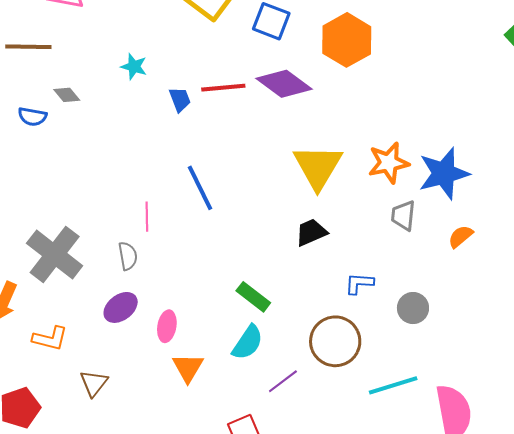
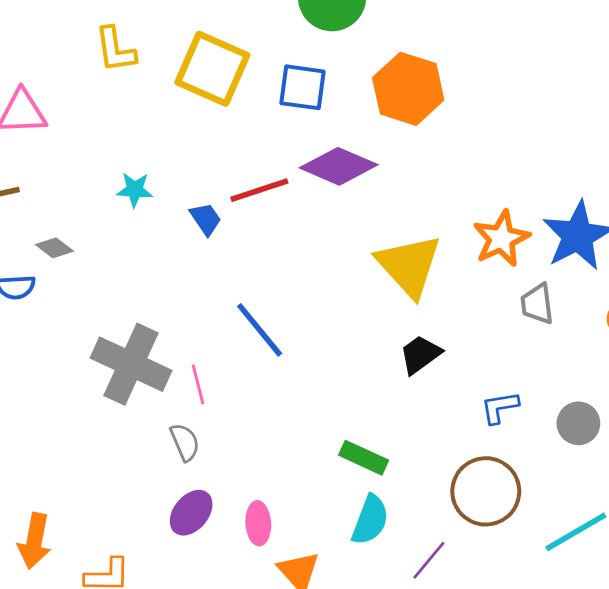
gray cross: (55, 255) -> (131, 364), moved

